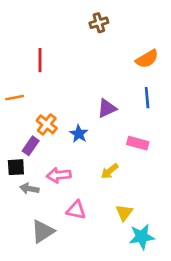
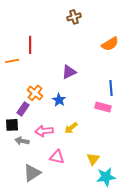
orange line: (15, 98) -> (12, 61), moved
blue line: (147, 98) -> (111, 88), moved
purple triangle: (107, 108) -> (69, 72), moved
yellow arrow: (110, 171) -> (71, 128), moved

